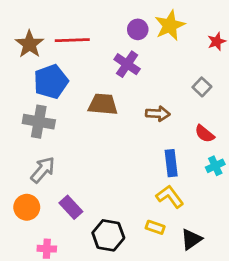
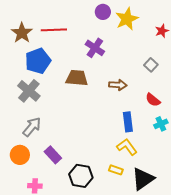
purple circle: (138, 29) -> (103, 12), moved
gray cross: (39, 122) -> (29, 91), turned 30
black triangle: (191, 239) -> (143, 179), size x1.4

